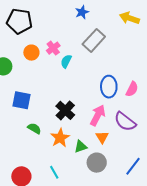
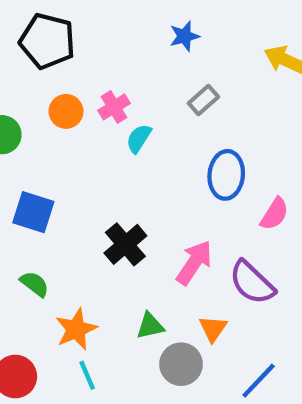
gray rectangle: (94, 40) -> (203, 100), size x0.6
blue ellipse: (109, 87) -> (226, 175), moved
green semicircle: (34, 128) -> (35, 284), moved
orange triangle: (102, 137) -> (213, 329), moved
orange star: (60, 138) -> (76, 329), moved

